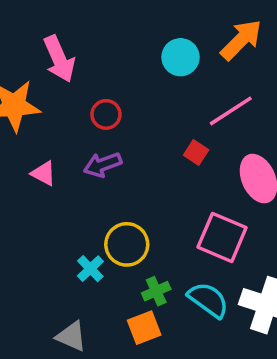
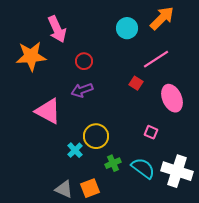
pink triangle: (44, 173) -> (48, 111), moved, size x1.8
pink square: (222, 237) -> (151, 132), size x0.5
orange square: (144, 328) -> (90, 188), moved

